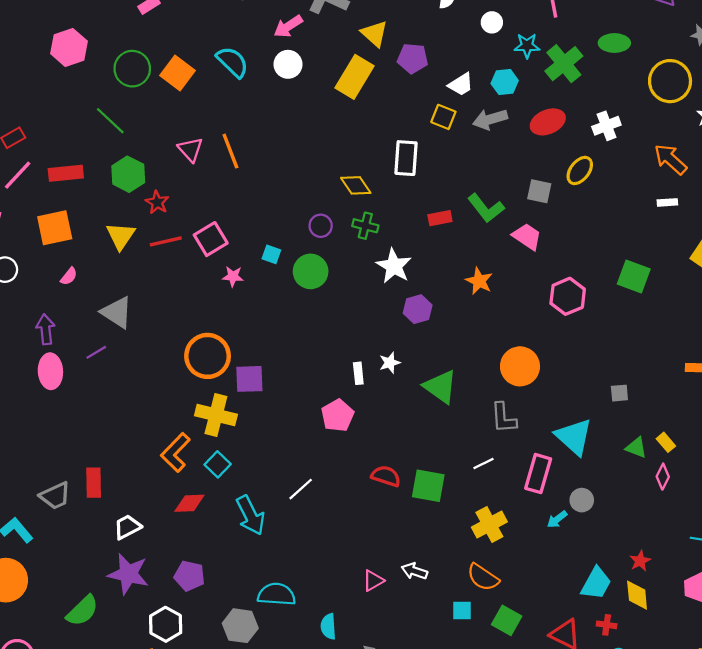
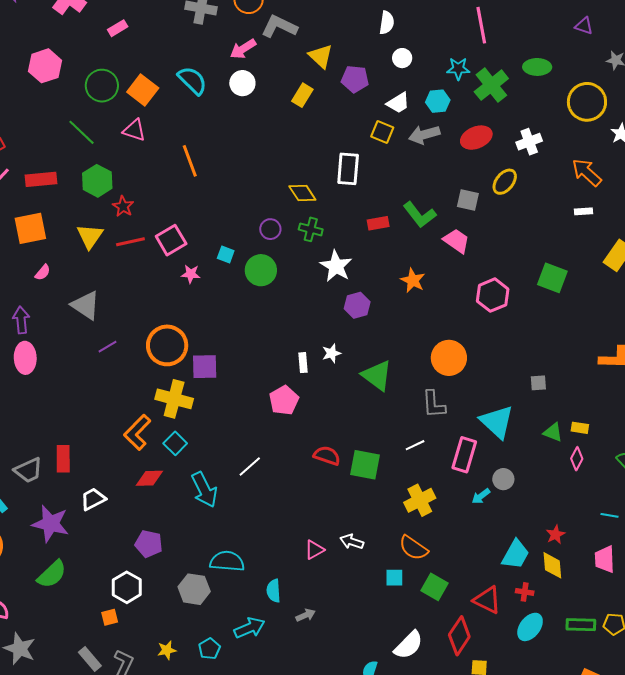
white circle: (492, 22) -> (402, 58), moved
yellow rectangle: (355, 77) -> (302, 95), size x0.6
pink triangle: (190, 149) -> (134, 130), moved, turned -30
purple line: (96, 352) -> (107, 347), moved
yellow rectangle: (666, 442) -> (580, 428), turned -42
purple star: (128, 574) -> (50, 524), moved

